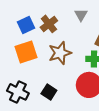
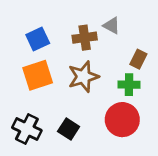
gray triangle: (81, 15) -> (112, 26), turned -32
brown cross: (49, 24) -> (85, 38), moved, turned 30

